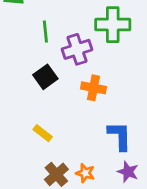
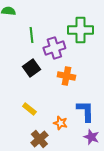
orange star: (85, 173) -> (60, 123), moved

